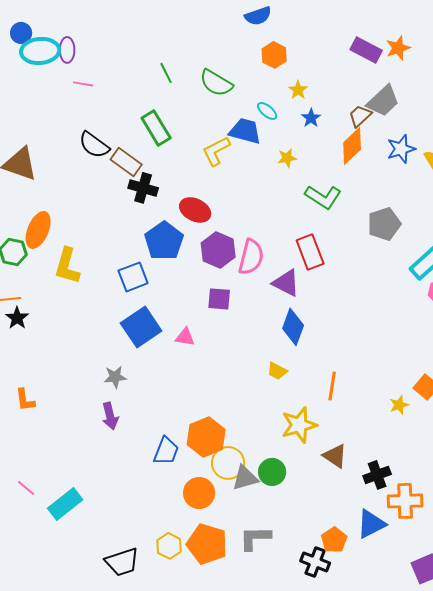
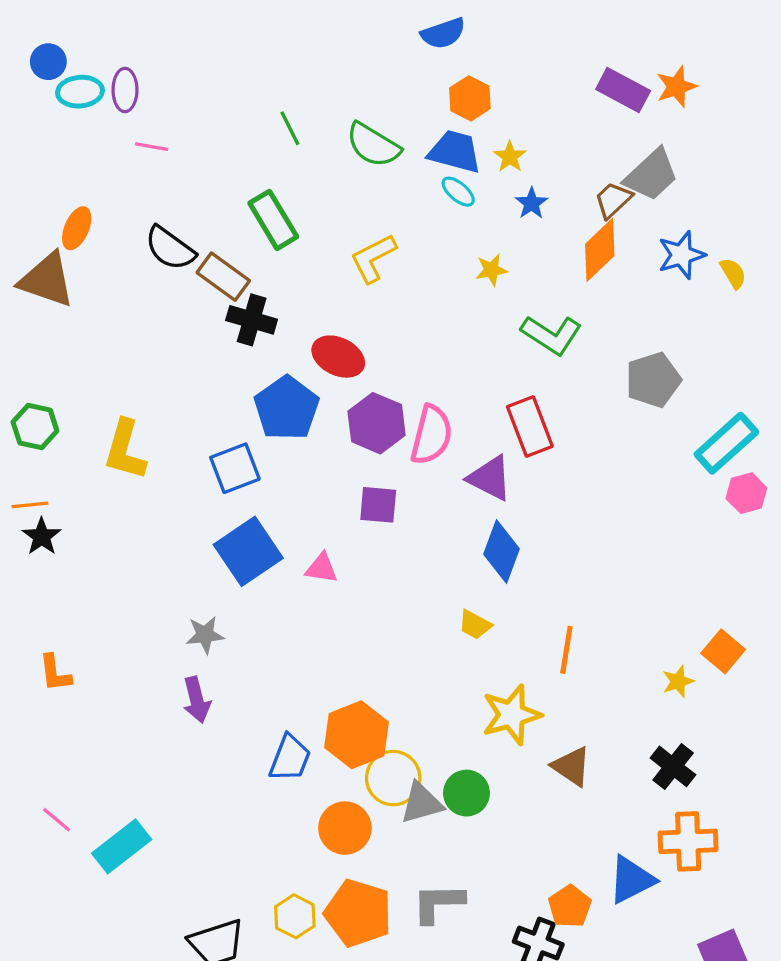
cyan ellipse: (40, 51) -> (80, 92), size x0.7
blue trapezoid: (245, 131) -> (455, 152), moved
orange ellipse: (38, 230) -> (77, 228), moved, size x0.7
black cross: (377, 475) -> (673, 766), moved, turned -32

